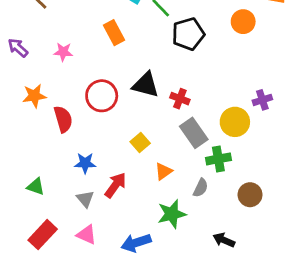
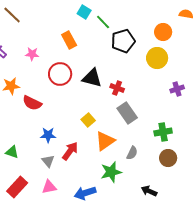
red circle: (102, 96) -> (60, 74), moved
red semicircle: (63, 119) -> (32, 103), turned 132
yellow circle: (235, 122) -> (157, 58), moved
green cross: (218, 159) -> (163, 132), moved
orange triangle: (163, 171) -> (105, 141), size x1.5
pink triangle: (87, 235) -> (49, 187), turned -35

